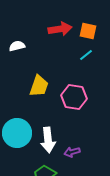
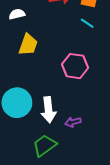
cyan line: (86, 55) -> (87, 23), turned 72
yellow trapezoid: (39, 86) -> (28, 45), moved

